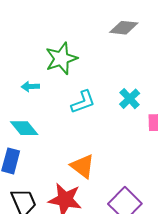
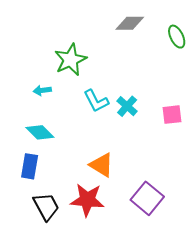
cyan cross: (130, 99) -> (127, 106), moved
cyan L-shape: (83, 102) -> (96, 101), turned 88

